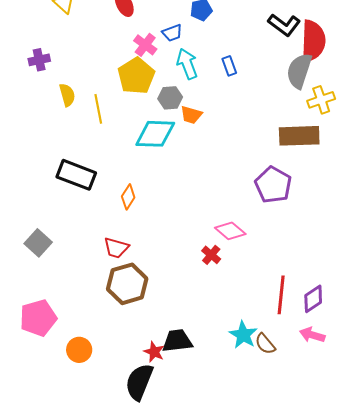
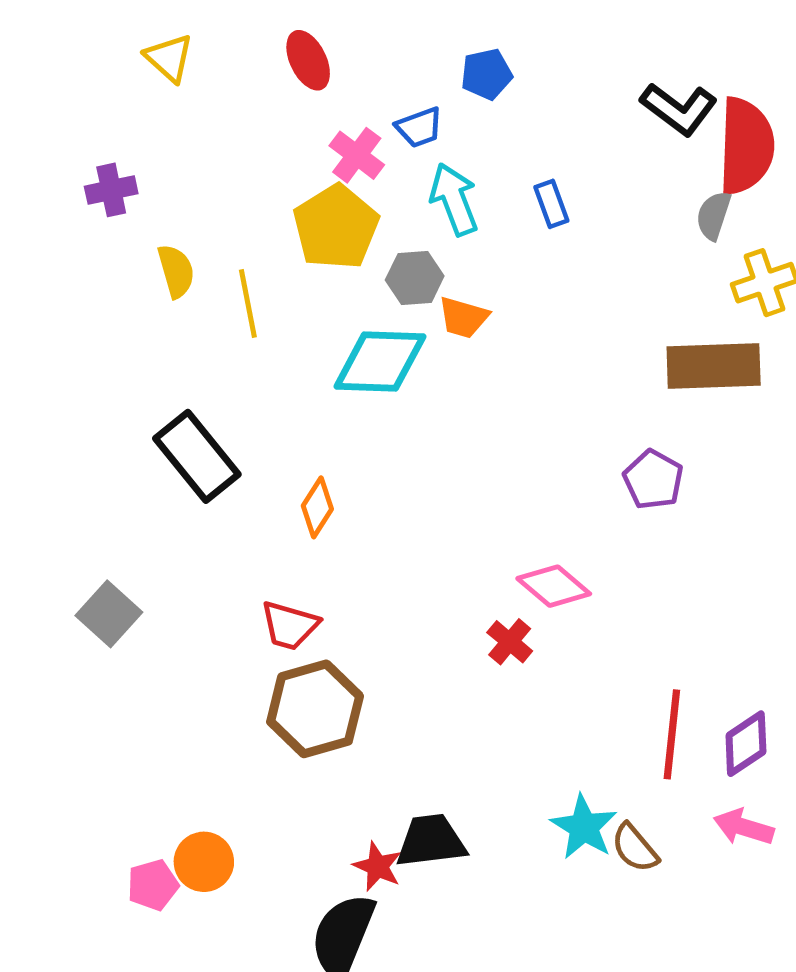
gray semicircle: (299, 71) -> (714, 215), size x0.6
black rectangle: (76, 175) -> (197, 456), turned 30
purple pentagon: (273, 185) -> (653, 480), size x0.7
pink pentagon: (38, 318) -> (153, 885), moved, size x0.6

